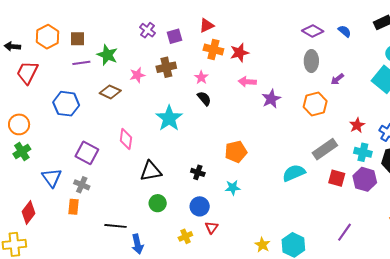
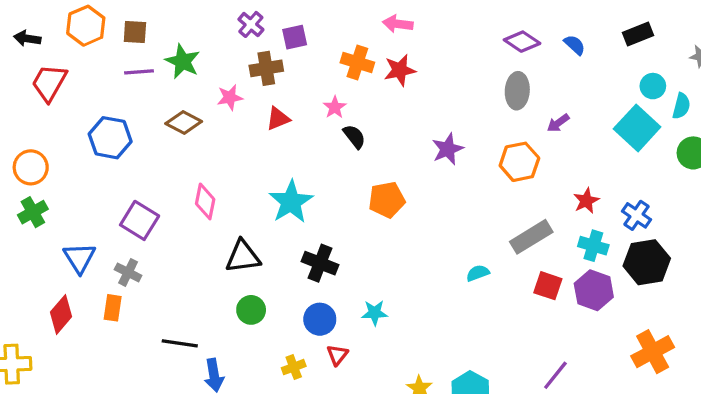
red triangle: (207, 25) -> (278, 119), moved
brown cross: (166, 67) -> (266, 68), moved
pink arrow: (247, 82) -> (398, 24), moved
black semicircle: (204, 98) -> (354, 137), moved
cyan star: (169, 118) -> (291, 202), moved
orange pentagon: (236, 152) -> (387, 200), moved
black cross: (198, 172) -> (320, 263), size x1.5
cyan semicircle: (294, 173) -> (478, 273), size x0.6
cyan star: (233, 188) -> (375, 313), moved
red diamond: (29, 213) -> (61, 314), moved

